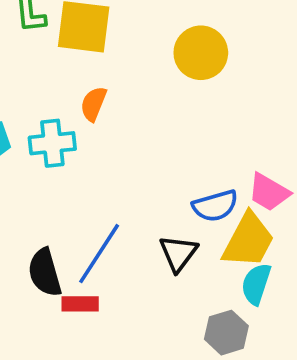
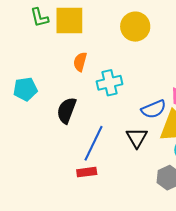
cyan cross: (52, 143) -> (109, 83), moved
black semicircle: (45, 273) -> (67, 110), moved, turned 44

